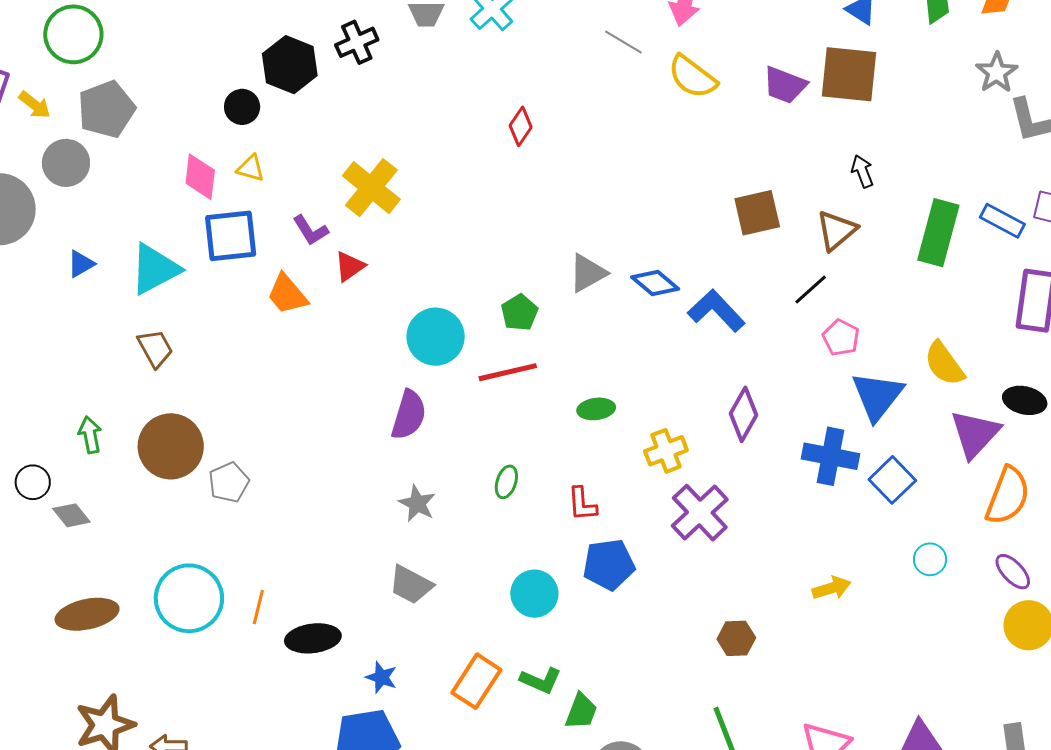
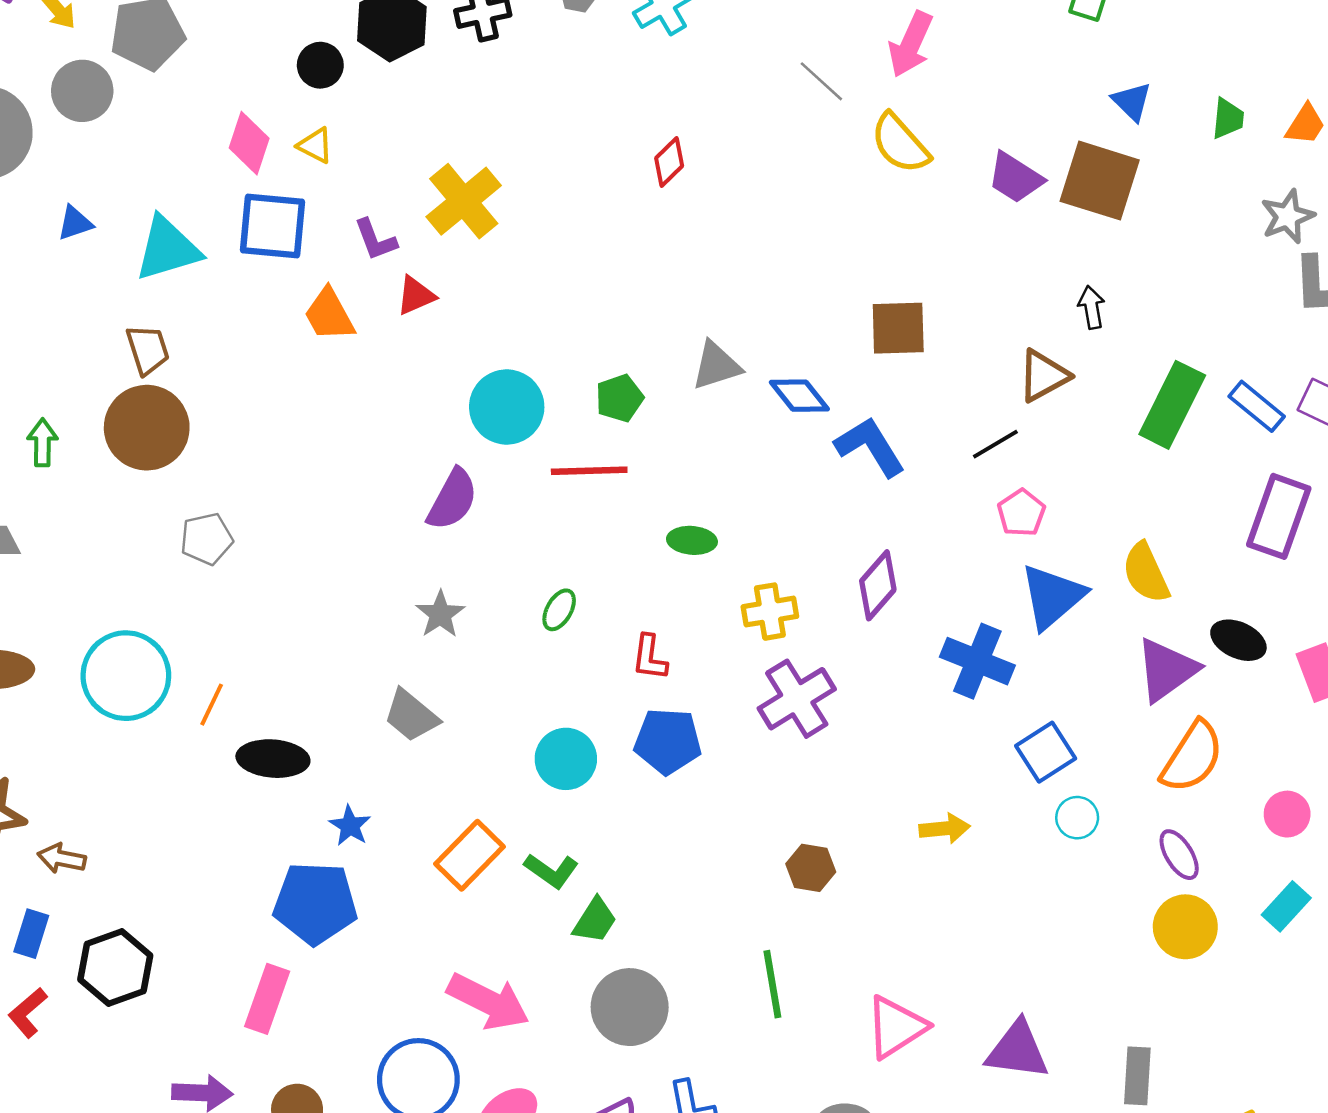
brown square: (757, 213) -> (898, 328), moved
brown circle: (171, 446) -> (147, 428), moved
blue square: (892, 480) -> (1046, 752), moved

